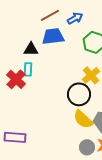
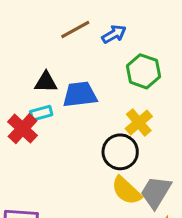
blue trapezoid: (53, 36) -> (80, 95), moved
cyan rectangle: (28, 69) -> (41, 113), turned 72

